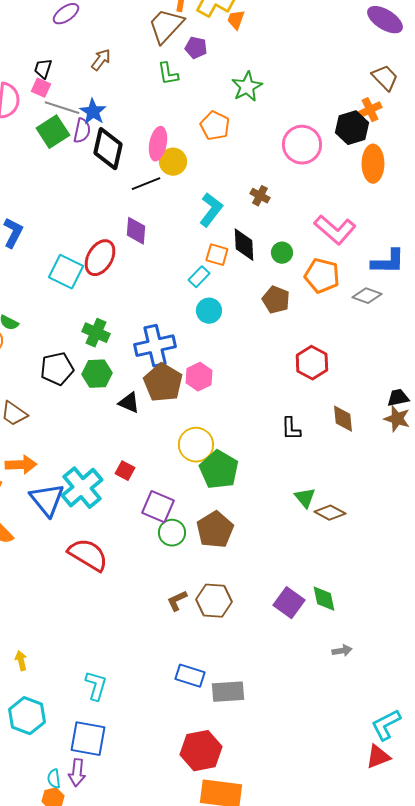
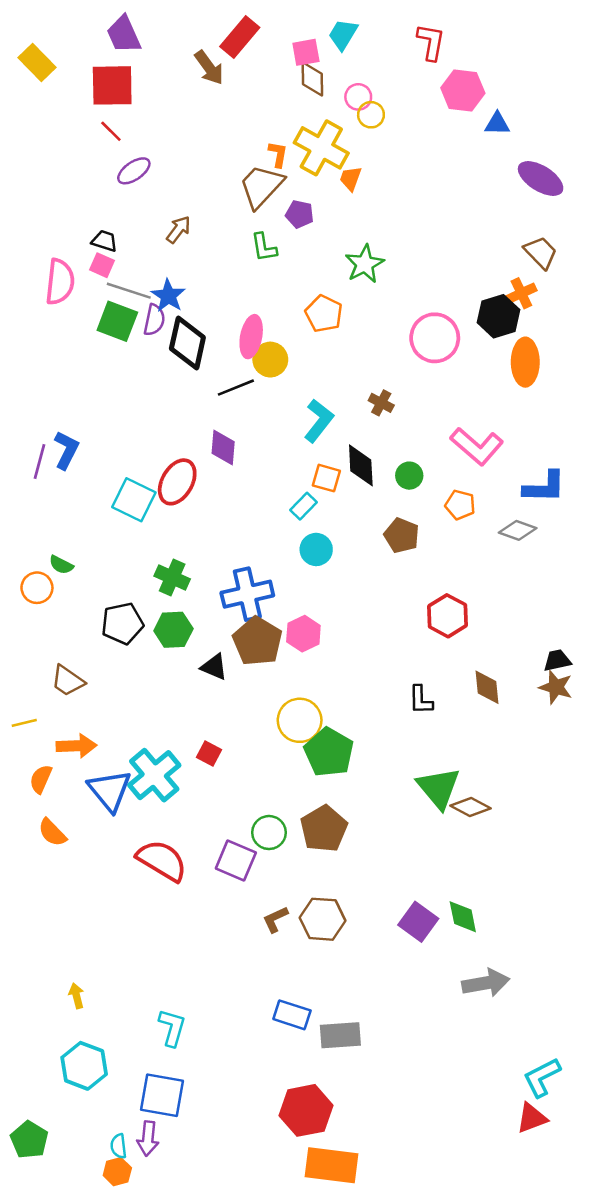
black trapezoid: (43, 69) -> (105, 241), turned 90
green square: (53, 132) -> (117, 321), turned -36
orange pentagon: (322, 276) -> (460, 505), size x0.7
green triangle: (305, 498) -> (439, 788), size x1.6
purple square: (158, 507) -> (236, 861), moved
gray arrow: (342, 651) -> (486, 983), size x1.8

